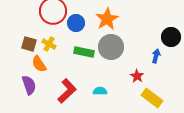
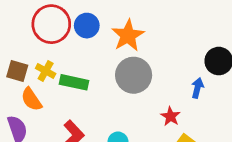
blue circle: (76, 23) -> (87, 26), moved
green rectangle: (84, 52) -> (74, 82), moved

